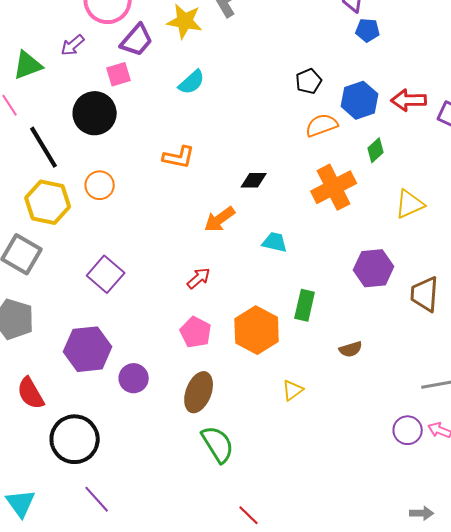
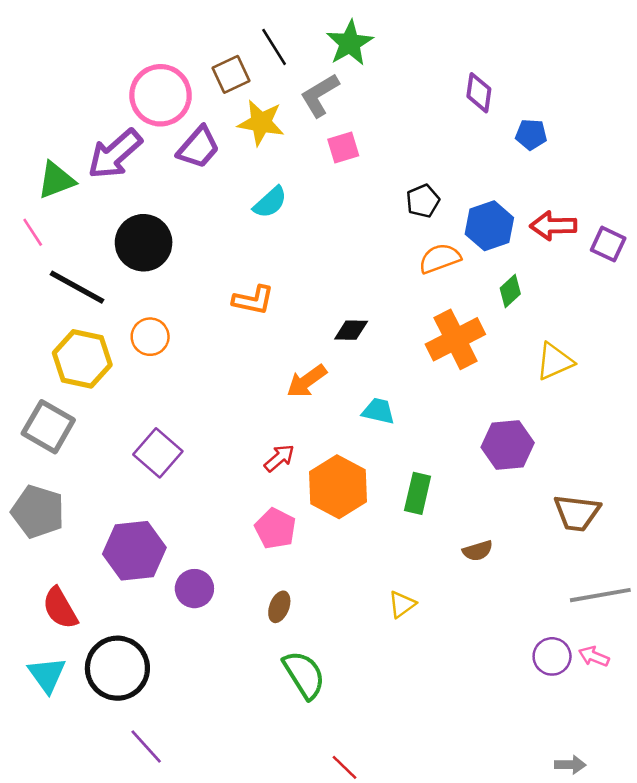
blue pentagon: (368, 30) -> (531, 134), moved
purple arrow: (73, 45) -> (115, 154), size x1.8
pink square: (119, 74) -> (343, 147), moved
black line: (44, 147) -> (77, 287), turned -30
brown trapezoid: (425, 294) -> (577, 513), moved, turned -87
orange hexagon: (257, 330) -> (338, 487), moved
brown ellipse: (199, 392) -> (279, 607), size x0.6
cyan triangle: (21, 503) -> (47, 675), moved

